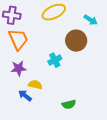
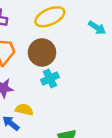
brown circle: (76, 41) -> (42, 52), moved

